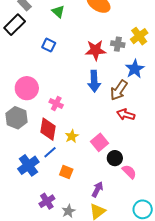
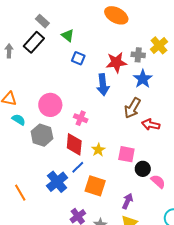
green triangle: (58, 11) -> (68, 35), moved
blue square: (49, 45) -> (78, 58), moved
blue star: (135, 69) -> (143, 79), moved
blue arrow: (94, 81) -> (103, 85), moved
brown arrow: (119, 90) -> (132, 108), moved
pink square: (99, 142) -> (126, 154), turned -36
orange square: (66, 172) -> (95, 186), size x1.5

